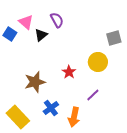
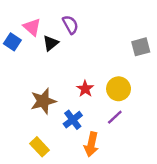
yellow circle: (98, 62) -> (119, 89), moved
blue cross: (51, 108) -> (73, 120), moved
yellow rectangle: (18, 117) -> (40, 147), moved, size x0.7

